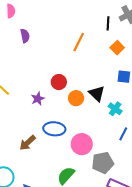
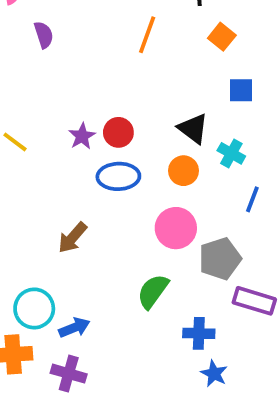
red circle: (59, 82) -> (118, 132), moved
orange circle: (76, 98) -> (183, 171), moved
purple star: (38, 99) -> (82, 136), moved
blue ellipse: (54, 129) -> (118, 176), moved

